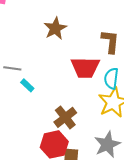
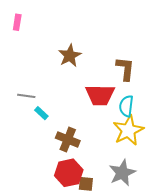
brown cross: (65, 117) -> (68, 139), moved, turned -30

